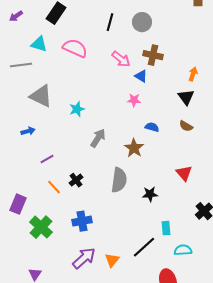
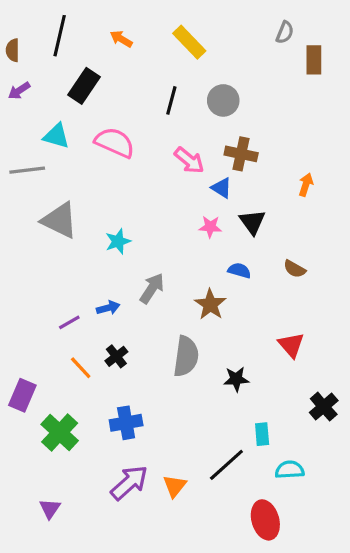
black triangle: (186, 97) -> (252, 222), moved
blue arrow: (28, 131) -> (108, 308), moved

